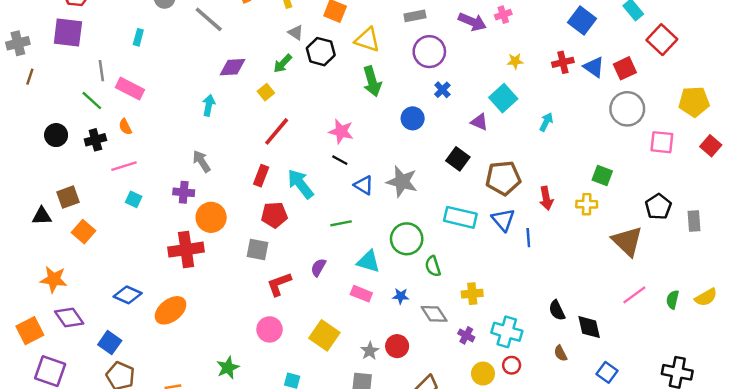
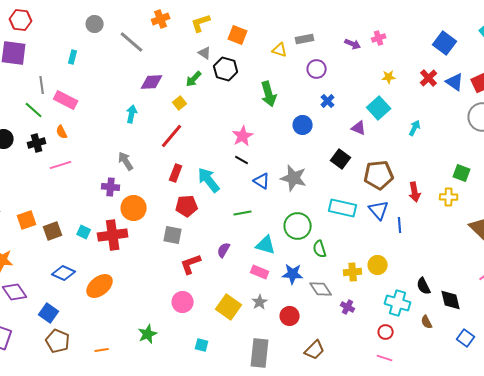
purple arrow: (472, 22) -> (353, 44), size x0.7
yellow triangle: (367, 40) -> (280, 50), moved, size x0.7
purple circle: (429, 52) -> (317, 69), size x0.7
red cross: (563, 62) -> (429, 78), turned -30
red line: (277, 131) -> (172, 136), moved
pink star: (341, 131) -> (243, 136), turned 30
brown square: (68, 197) -> (53, 231), moved
cyan square: (134, 199) -> (84, 232), moved
orange square: (83, 232) -> (27, 220), turned 30
blue star: (401, 296) -> (293, 274), size x1.5
cyan cross: (507, 332) -> (398, 303), moved
gray star: (370, 351) -> (260, 302), moved
yellow circle: (483, 374) -> (378, 265), moved

